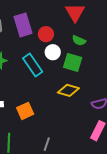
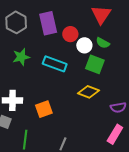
white circle: (53, 52) -> (84, 45), moved
cyan rectangle: (33, 65) -> (55, 64), turned -40

